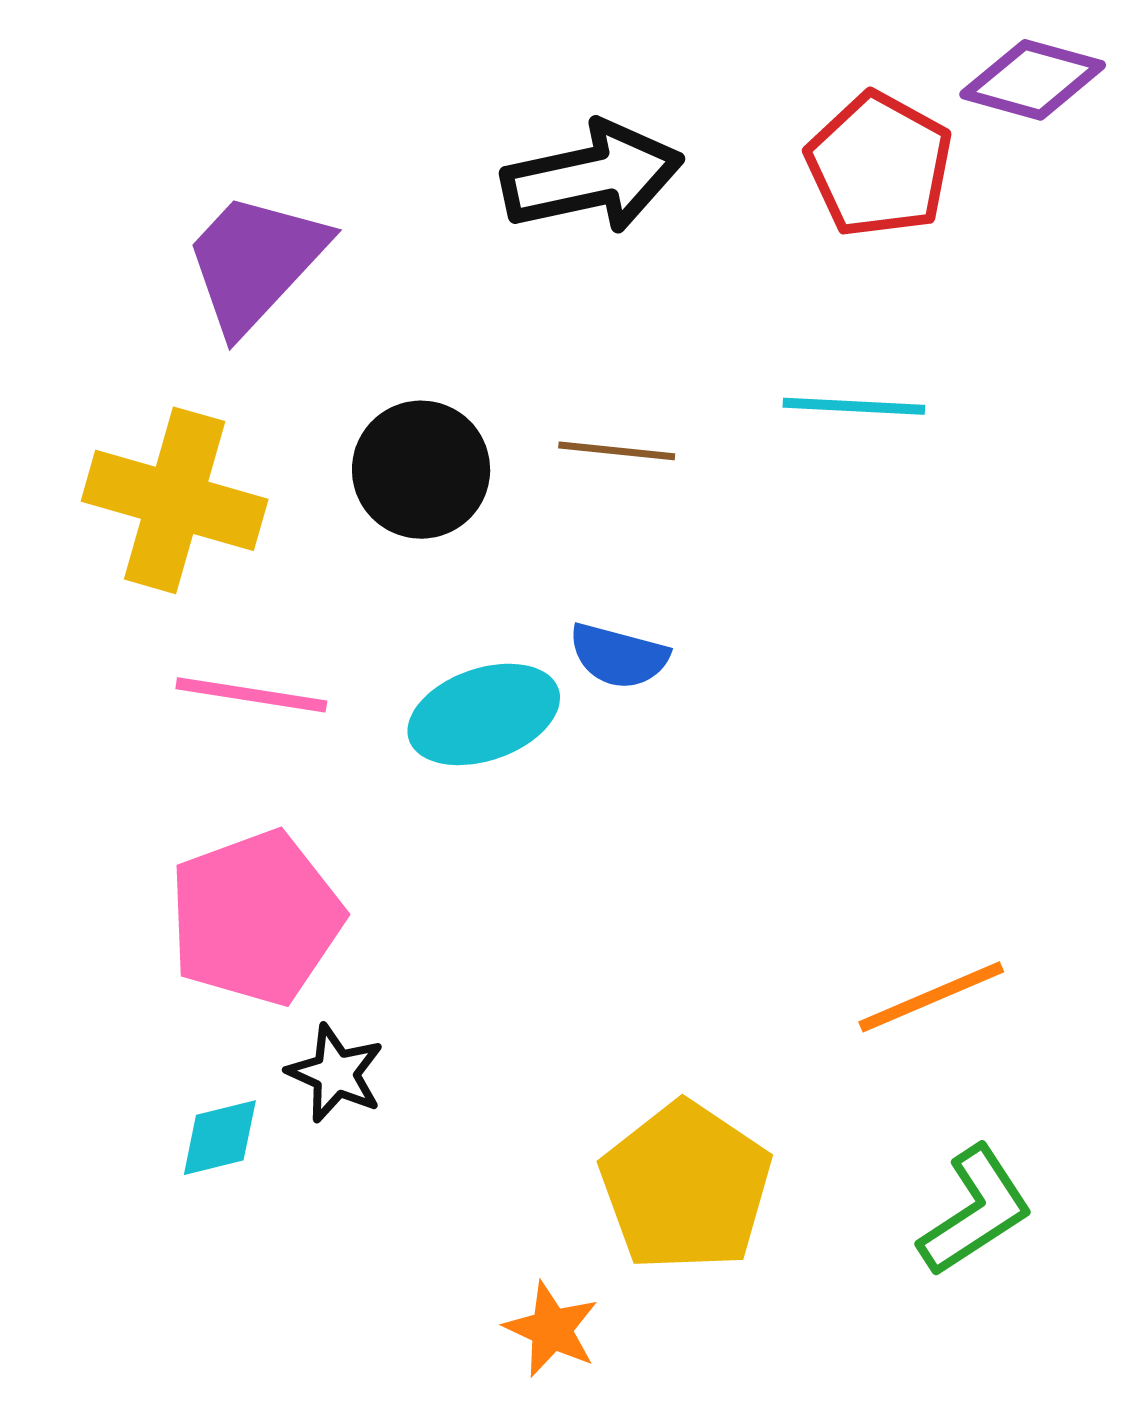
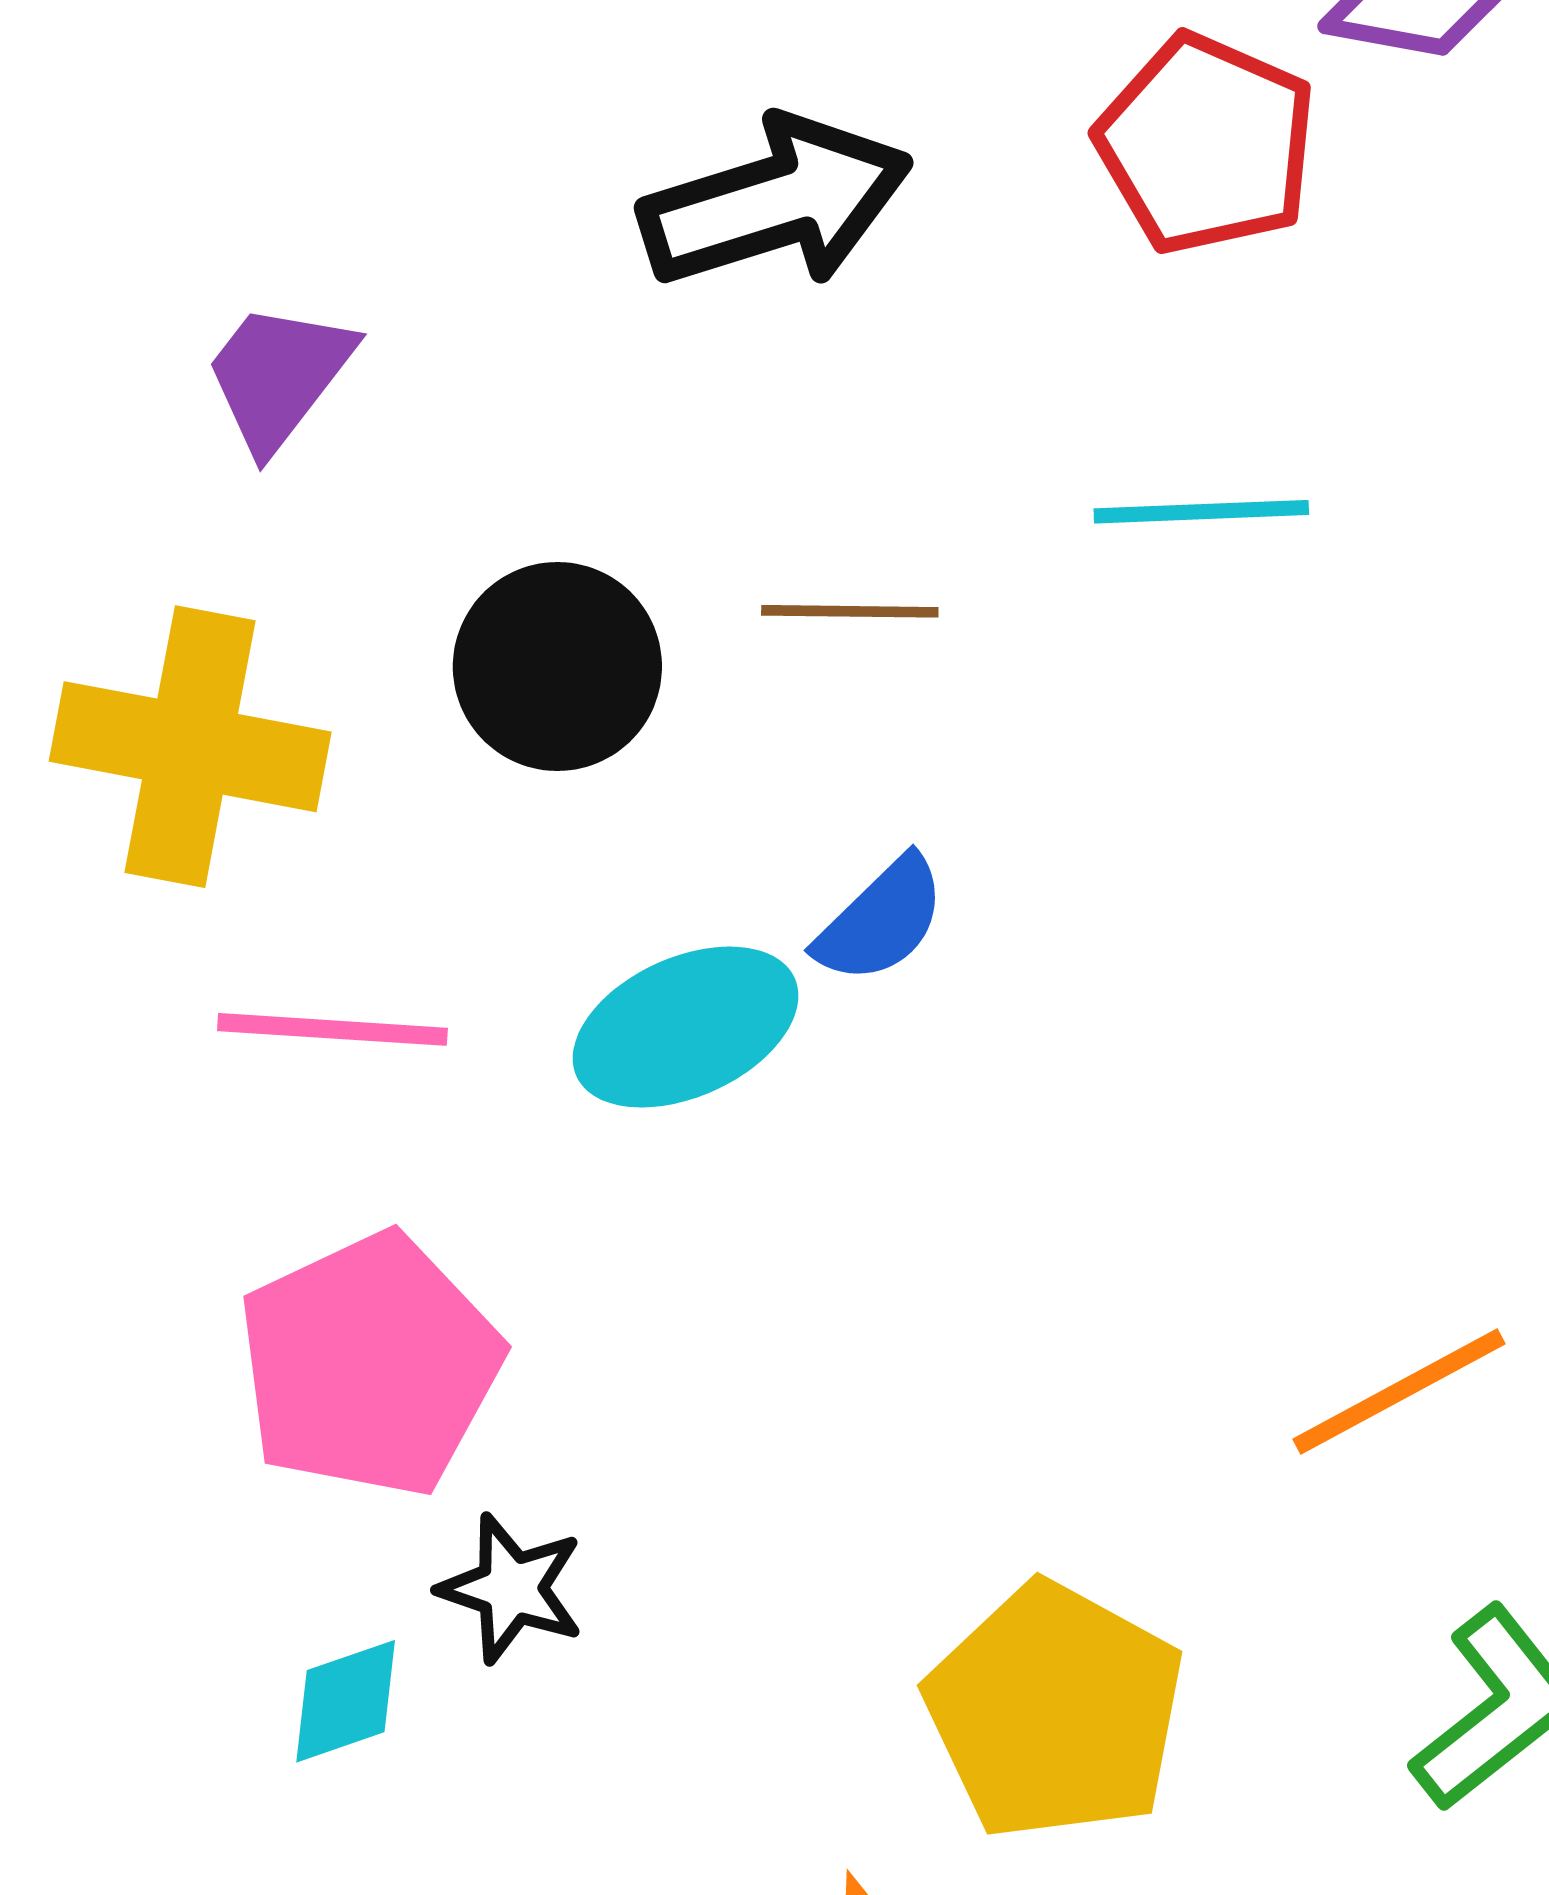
purple trapezoid: (255, 262) -> (279, 376), size x0.7
blue semicircle: (619, 656) -> (881, 920), turned -54

